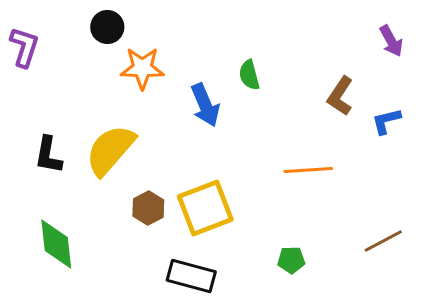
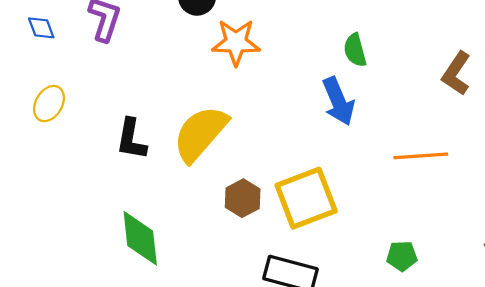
blue arrow: (205, 105) -> (338, 101), moved

